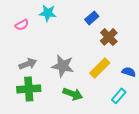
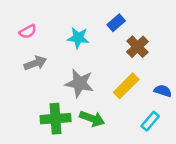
cyan star: (48, 13) -> (78, 38), moved
gray arrow: (28, 64) -> (35, 63), moved
green cross: (29, 89) -> (56, 119), moved

